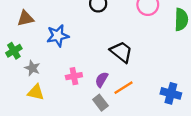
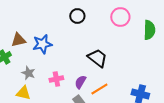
brown triangle: (25, 18) -> (18, 40), moved
gray star: (32, 68) -> (28, 73), moved

